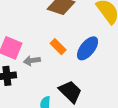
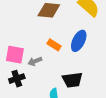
black trapezoid: (70, 92) -> (72, 80), turned 140

